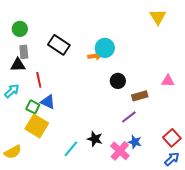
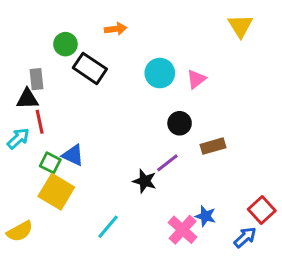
green circle: (20, 29) -> (65, 44), moved
orange arrow: (95, 56) -> (116, 29), moved
red line: (39, 80) -> (40, 122), moved
pink triangle: (168, 81) -> (196, 79), moved, turned -40
purple line: (129, 117) -> (167, 163), moved
black star: (95, 139) -> (145, 181), moved
blue arrow: (172, 159) -> (245, 237), moved

